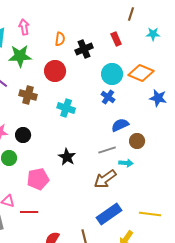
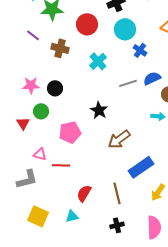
cyan circle: (112, 74) -> (125, 29), moved
cyan cross: (66, 108) -> (98, 61), turned 30
gray line: (107, 150) -> (128, 83), moved
brown arrow: (105, 179) -> (119, 139), moved

